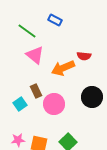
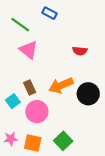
orange arrow: (63, 68) -> (61, 85), moved
pink circle: (54, 104) -> (37, 112), moved

